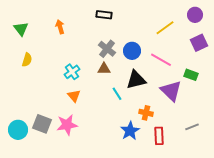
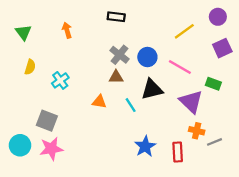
cyan cross: (72, 72) -> (60, 80), moved
orange triangle: (74, 96) -> (99, 102), moved, turned -40
orange cross: (146, 113) -> (197, 131), moved
gray square: (42, 124) -> (47, 121), moved
pink star: (67, 125) -> (51, 149), moved

